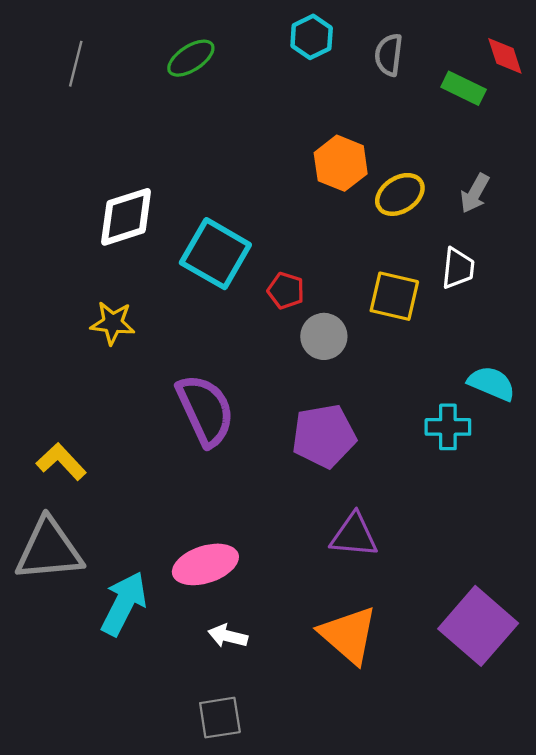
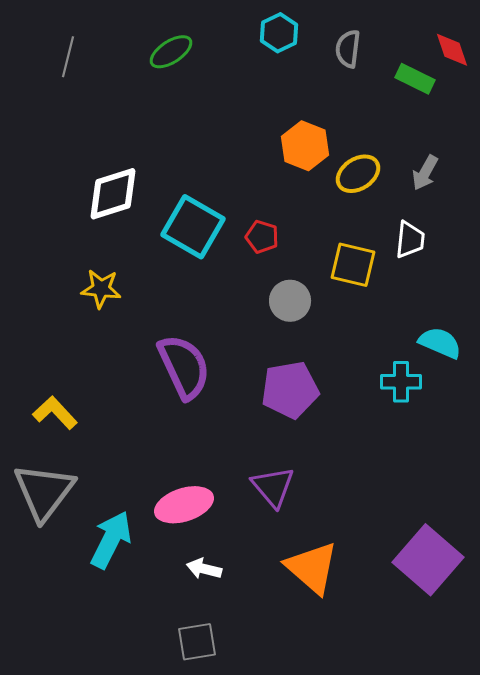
red pentagon: (286, 291) -> (262, 237), moved
purple triangle: (354, 535) -> (273, 487), moved, turned 45
gray triangle: (49, 550) -> (44, 492), turned -48

